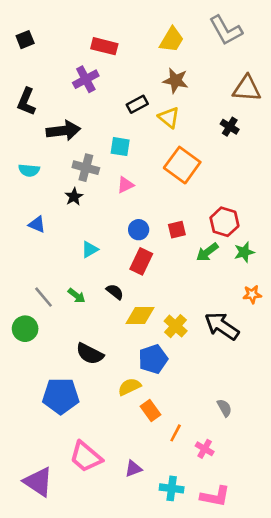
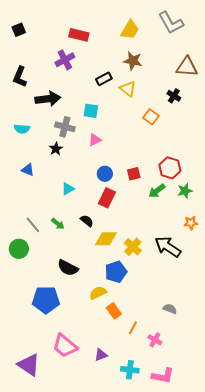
orange square: (182, 165) -> (151, 117), moved, size x0.6
gray semicircle: (224, 408) -> (170, 309), turned -40

